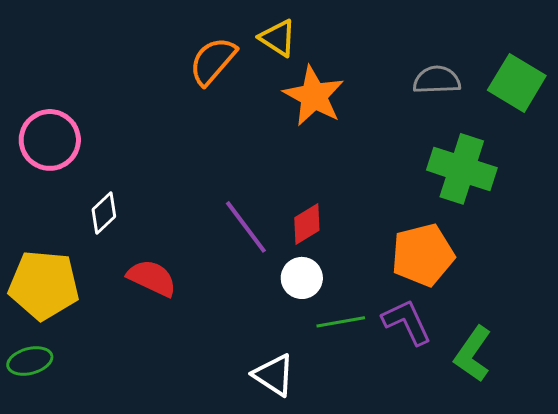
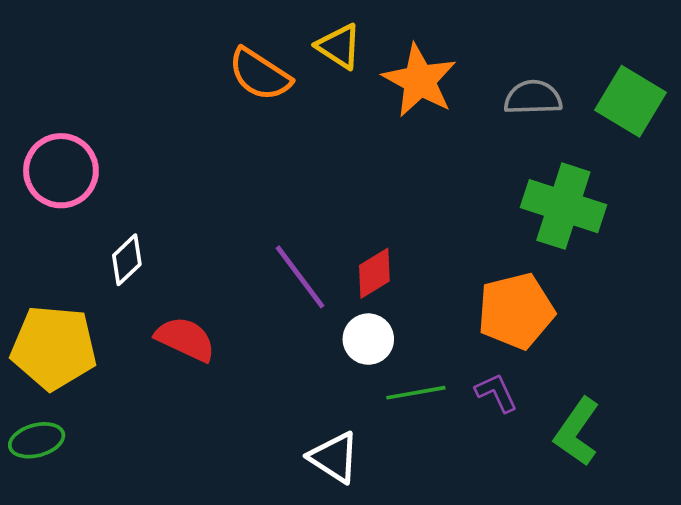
orange semicircle: (213, 61) -> (260, 74), turned -98
orange star: (314, 96) -> (420, 80), moved
purple L-shape: (407, 322) -> (496, 393), size x0.7

